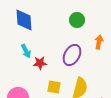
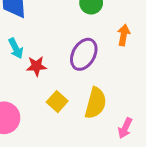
yellow square: (54, 87) -> (57, 102), turned 32

